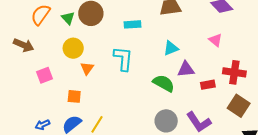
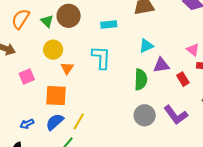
pink triangle: (215, 40) -> (193, 50), moved
green semicircle: (164, 83) -> (141, 79), turned 65
red rectangle: (208, 85) -> (183, 79), turned 72
orange square: (74, 96) -> (56, 96), size x1.6

